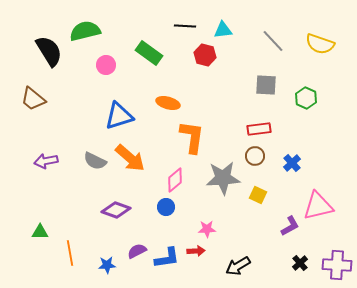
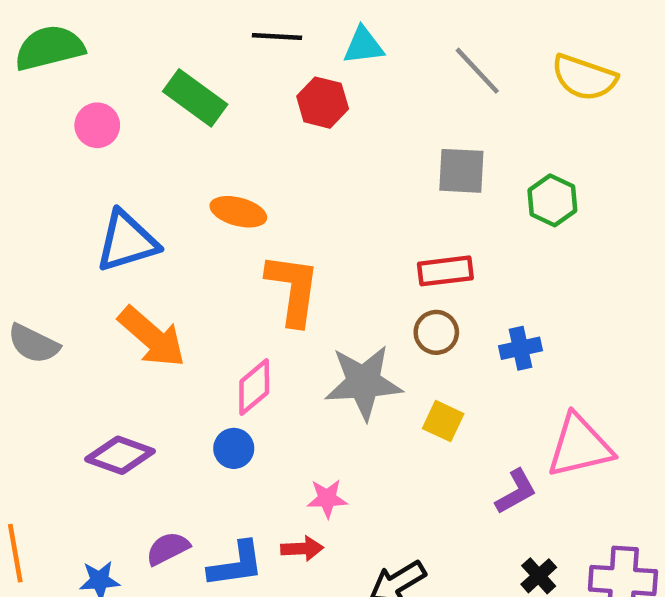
gray semicircle: (95, 161) -> (34, 344), moved
blue cross: (292, 163) -> (520, 348), turned 30

